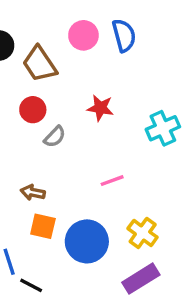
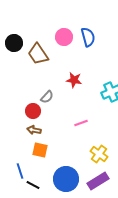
red circle: (33, 110) -> (33, 111), moved
blue circle: (87, 241) -> (66, 179), moved

